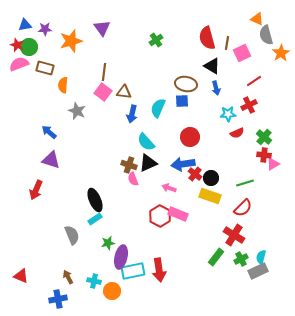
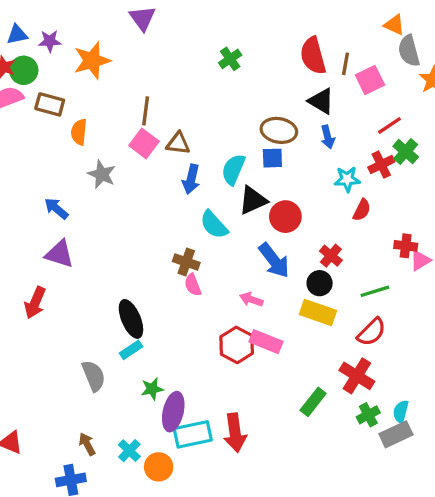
purple triangle: (102, 28) -> (142, 18), moved
red semicircle: (237, 133) -> (362, 210), turned -40
green cross: (264, 137) -> (406, 152), moved
black triangle: (148, 163) -> (253, 200), moved
blue arrow: (183, 164) -> (274, 260), turned -120
red cross: (195, 174) -> (331, 256), moved
green rectangle: (216, 257) -> (313, 402), moved
cyan cross: (94, 281) -> (129, 451), turned 32

